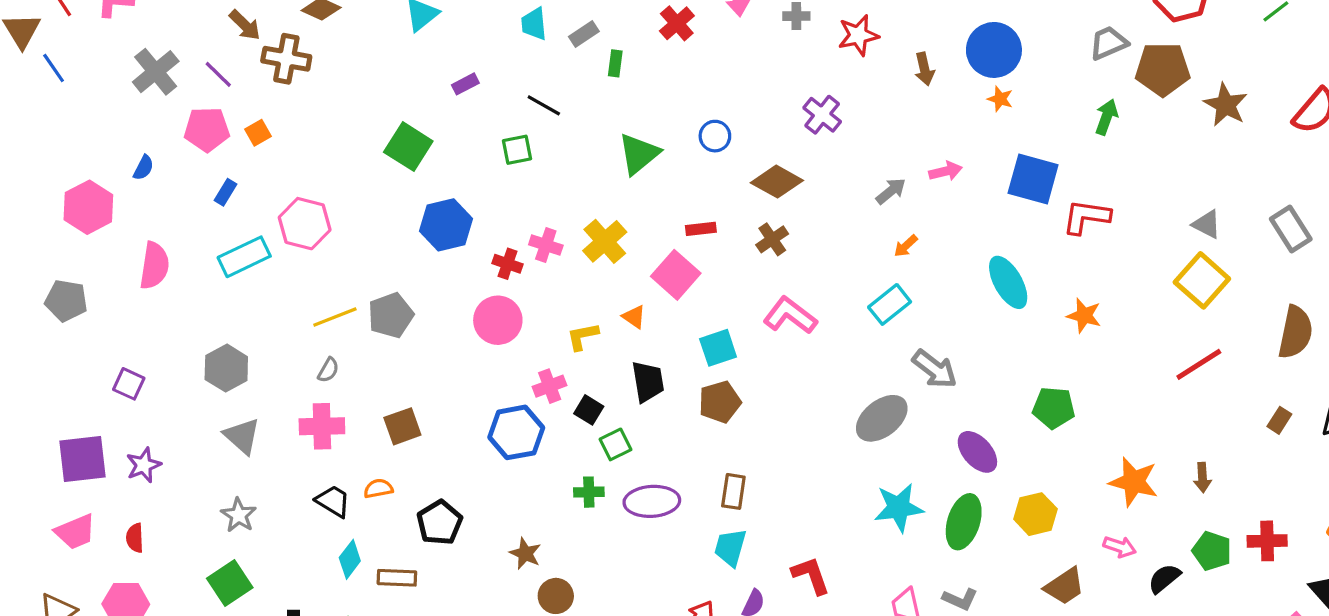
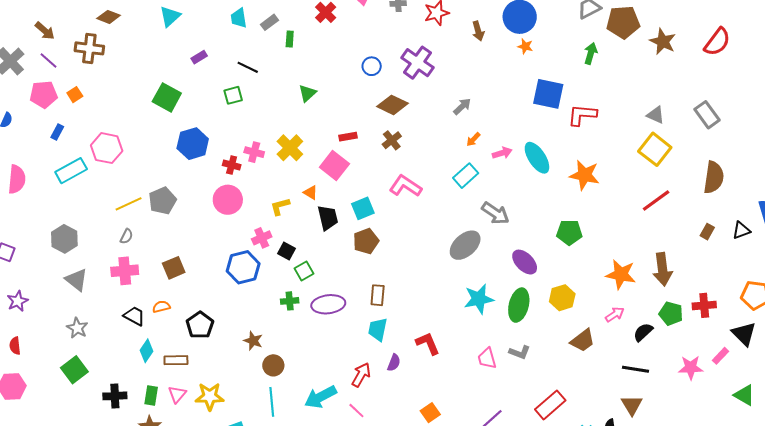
brown arrow: (245, 25) -> (45, 31), moved
purple cross: (822, 115) -> (417, 63), size x1.4
blue circle: (715, 136) -> (372, 66), moved
green triangle: (639, 154) -> (307, 93), size x0.7
pink arrow: (945, 171) -> (502, 153), moved
orange star: (1084, 316) -> (584, 175), size x1.4
black trapezoid: (648, 382) -> (328, 218), moved
brown arrow: (1202, 478) -> (663, 269), size x1.8
pink arrow: (1120, 547) -> (615, 314), turned -48

